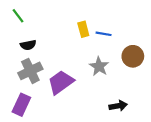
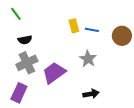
brown circle: (133, 56) -> (122, 36), moved
black arrow: (118, 106) -> (91, 94), moved

